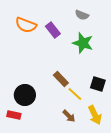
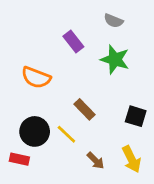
orange semicircle: (26, 25) -> (36, 77), moved
yellow line: (75, 94) -> (66, 134), moved

